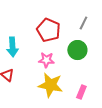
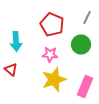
yellow star: (50, 85) -> (54, 80), turned -30
pink rectangle: (81, 92) -> (85, 86), size x1.5

